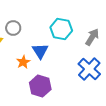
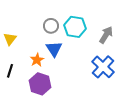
gray circle: (13, 28) -> (51, 26), moved
purple hexagon: (40, 86) -> (40, 84), moved

